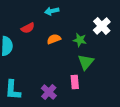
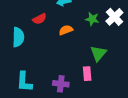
green star: (80, 40) -> (92, 19), moved
purple cross: (49, 92) -> (61, 84), turned -35

